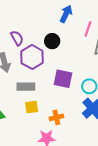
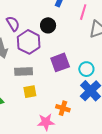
purple square: (63, 79) -> (60, 62), turned -30
orange cross: (56, 117) -> (63, 108), moved, turned 32

